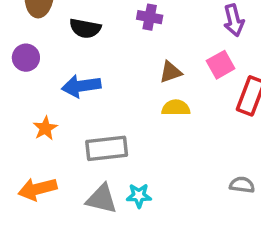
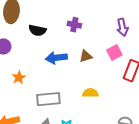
blue arrow: (81, 86) -> (56, 58), moved
yellow semicircle: (176, 108) -> (90, 93), moved
orange star: (45, 128) -> (19, 78), moved

